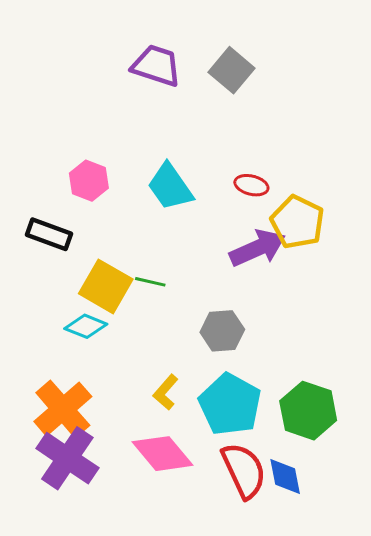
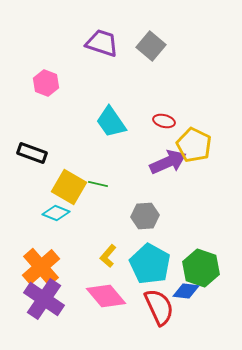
pink hexagon: (89, 181) -> (46, 83), moved
blue diamond: (285, 477) -> (186, 291), moved, turned -72

